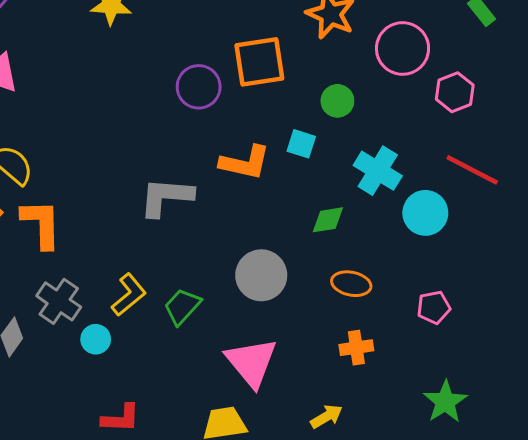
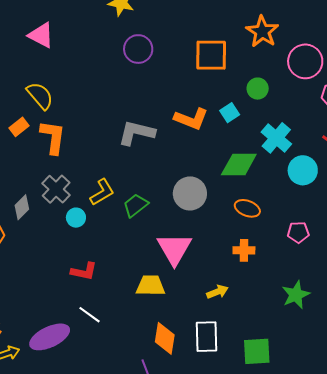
purple circle: (199, 87) -> (138, 49), moved
cyan square: (301, 144) -> (230, 113), turned 30
green diamond: (328, 220) -> (239, 165), size x1.6

